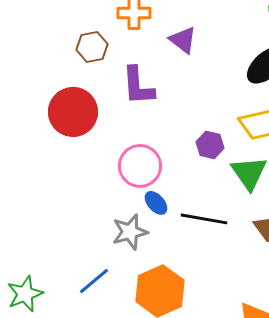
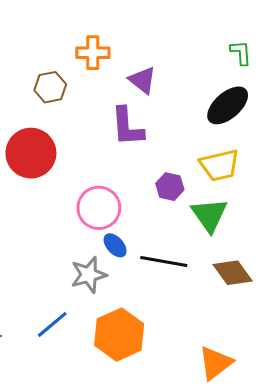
purple L-shape: (138, 86) -> (127, 127), moved

